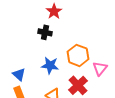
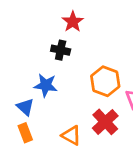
blue star: (50, 65) -> (46, 85), moved

